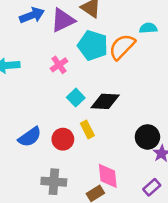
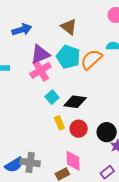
purple triangle: (63, 20) -> (40, 54), moved
pink cross: (59, 65) -> (41, 70), size x1.5
blue semicircle: (30, 137) -> (14, 165), moved
red circle: (63, 139) -> (79, 129), moved

